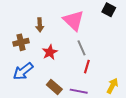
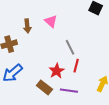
pink triangle: (74, 20) -> (51, 21), moved, size x0.6
red star: (50, 52) -> (57, 71), moved

